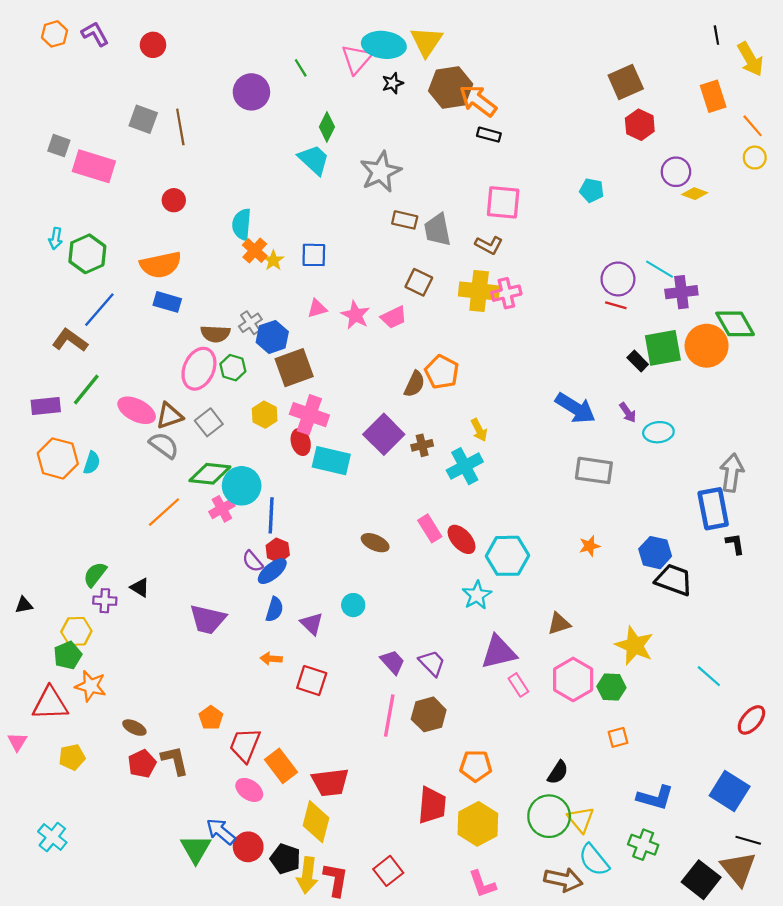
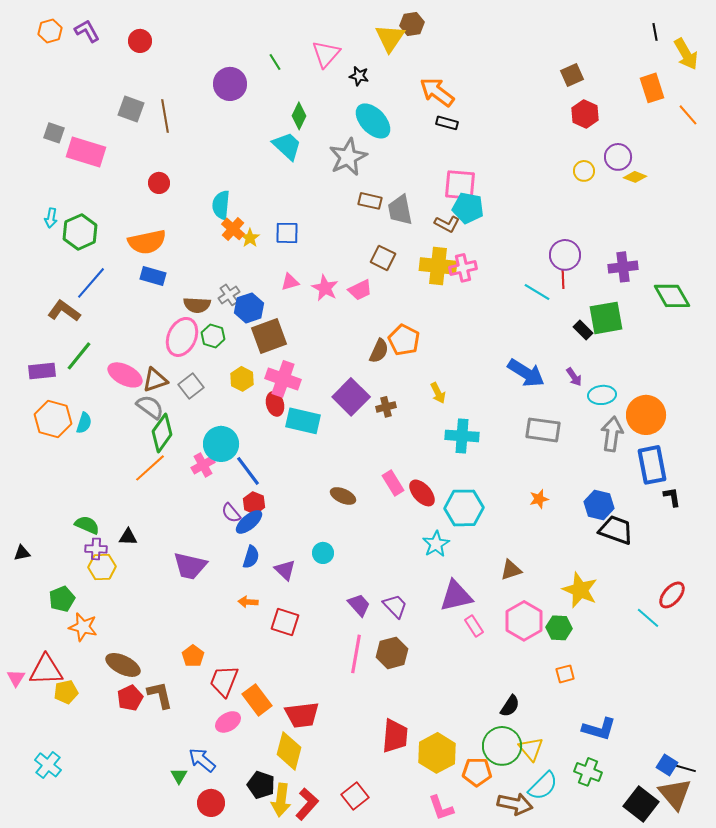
cyan ellipse: (384, 45) -> (373, 121), moved, turned 39
brown square: (626, 82) -> (572, 75), size x0.7
black star: (393, 83) -> (359, 76), turned 30
brown hexagon: (451, 88) -> (412, 24), moved, size x0.6
yellow circle: (755, 158) -> (584, 171), moved
cyan pentagon: (592, 190) -> (468, 208), moved, size x1.4
cyan line: (660, 269) -> (537, 292), moved
red line: (616, 305) -> (563, 279), turned 72
orange circle: (707, 346) -> (646, 415), moved
cyan cross: (465, 466) -> (462, 436), moved, turned 32
gray arrow: (732, 473) -> (612, 434), moved
green diamond: (210, 474) -> (162, 433), moved, turned -60
blue line: (271, 515) -> (248, 471), turned -40
green semicircle: (95, 574) -> (87, 525), turned 75
black triangle: (140, 588) -> (128, 537), turned -30
yellow hexagon: (76, 631) -> (102, 567), moved
red triangle: (50, 704) -> (46, 670), moved
red ellipse: (751, 720) -> (672, 595), moved
brown ellipse: (134, 728) -> (123, 665), size x1.6
orange pentagon: (476, 766) -> (477, 772), moved
pink ellipse: (249, 790) -> (228, 722), turned -65
blue square: (730, 791) -> (667, 765), moved, size x0.6
red circle: (248, 847) -> (211, 803), moved
green triangle: (196, 849) -> (179, 776), size x0.6
cyan semicircle: (594, 860) -> (543, 786), turned -96
red L-shape: (336, 880) -> (307, 804), turned 32

